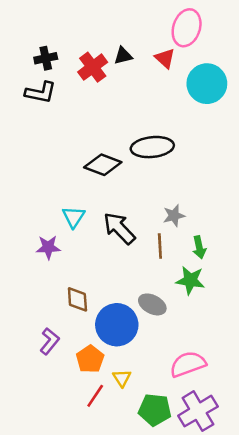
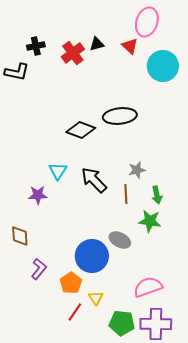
black L-shape: (41, 92) -> (17, 72), moved
brown diamond: (77, 299) -> (20, 236), moved
purple cross: (198, 411) -> (156, 324), turned 32

